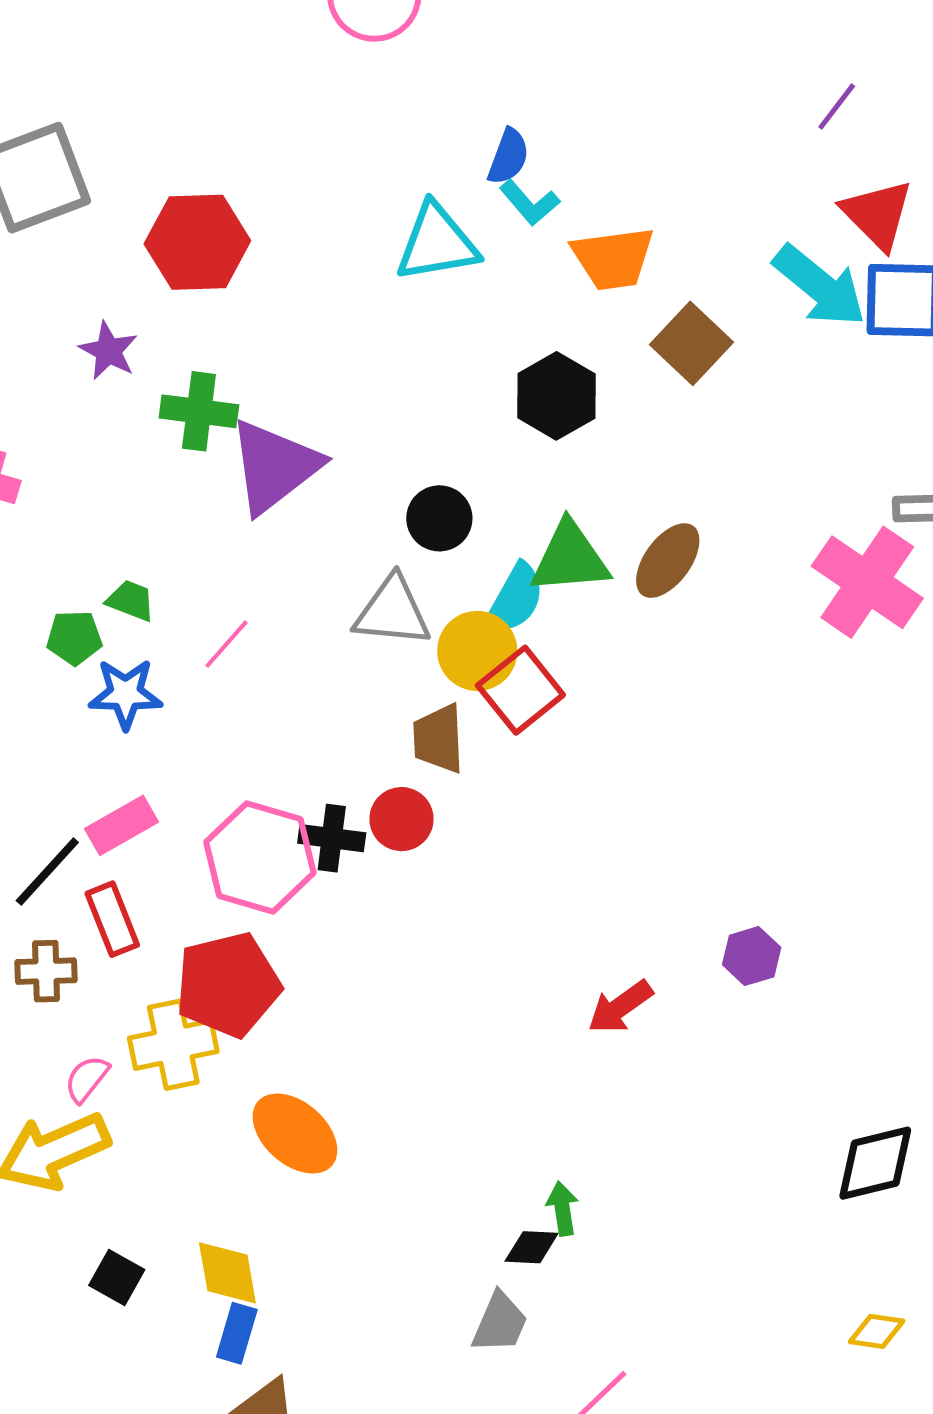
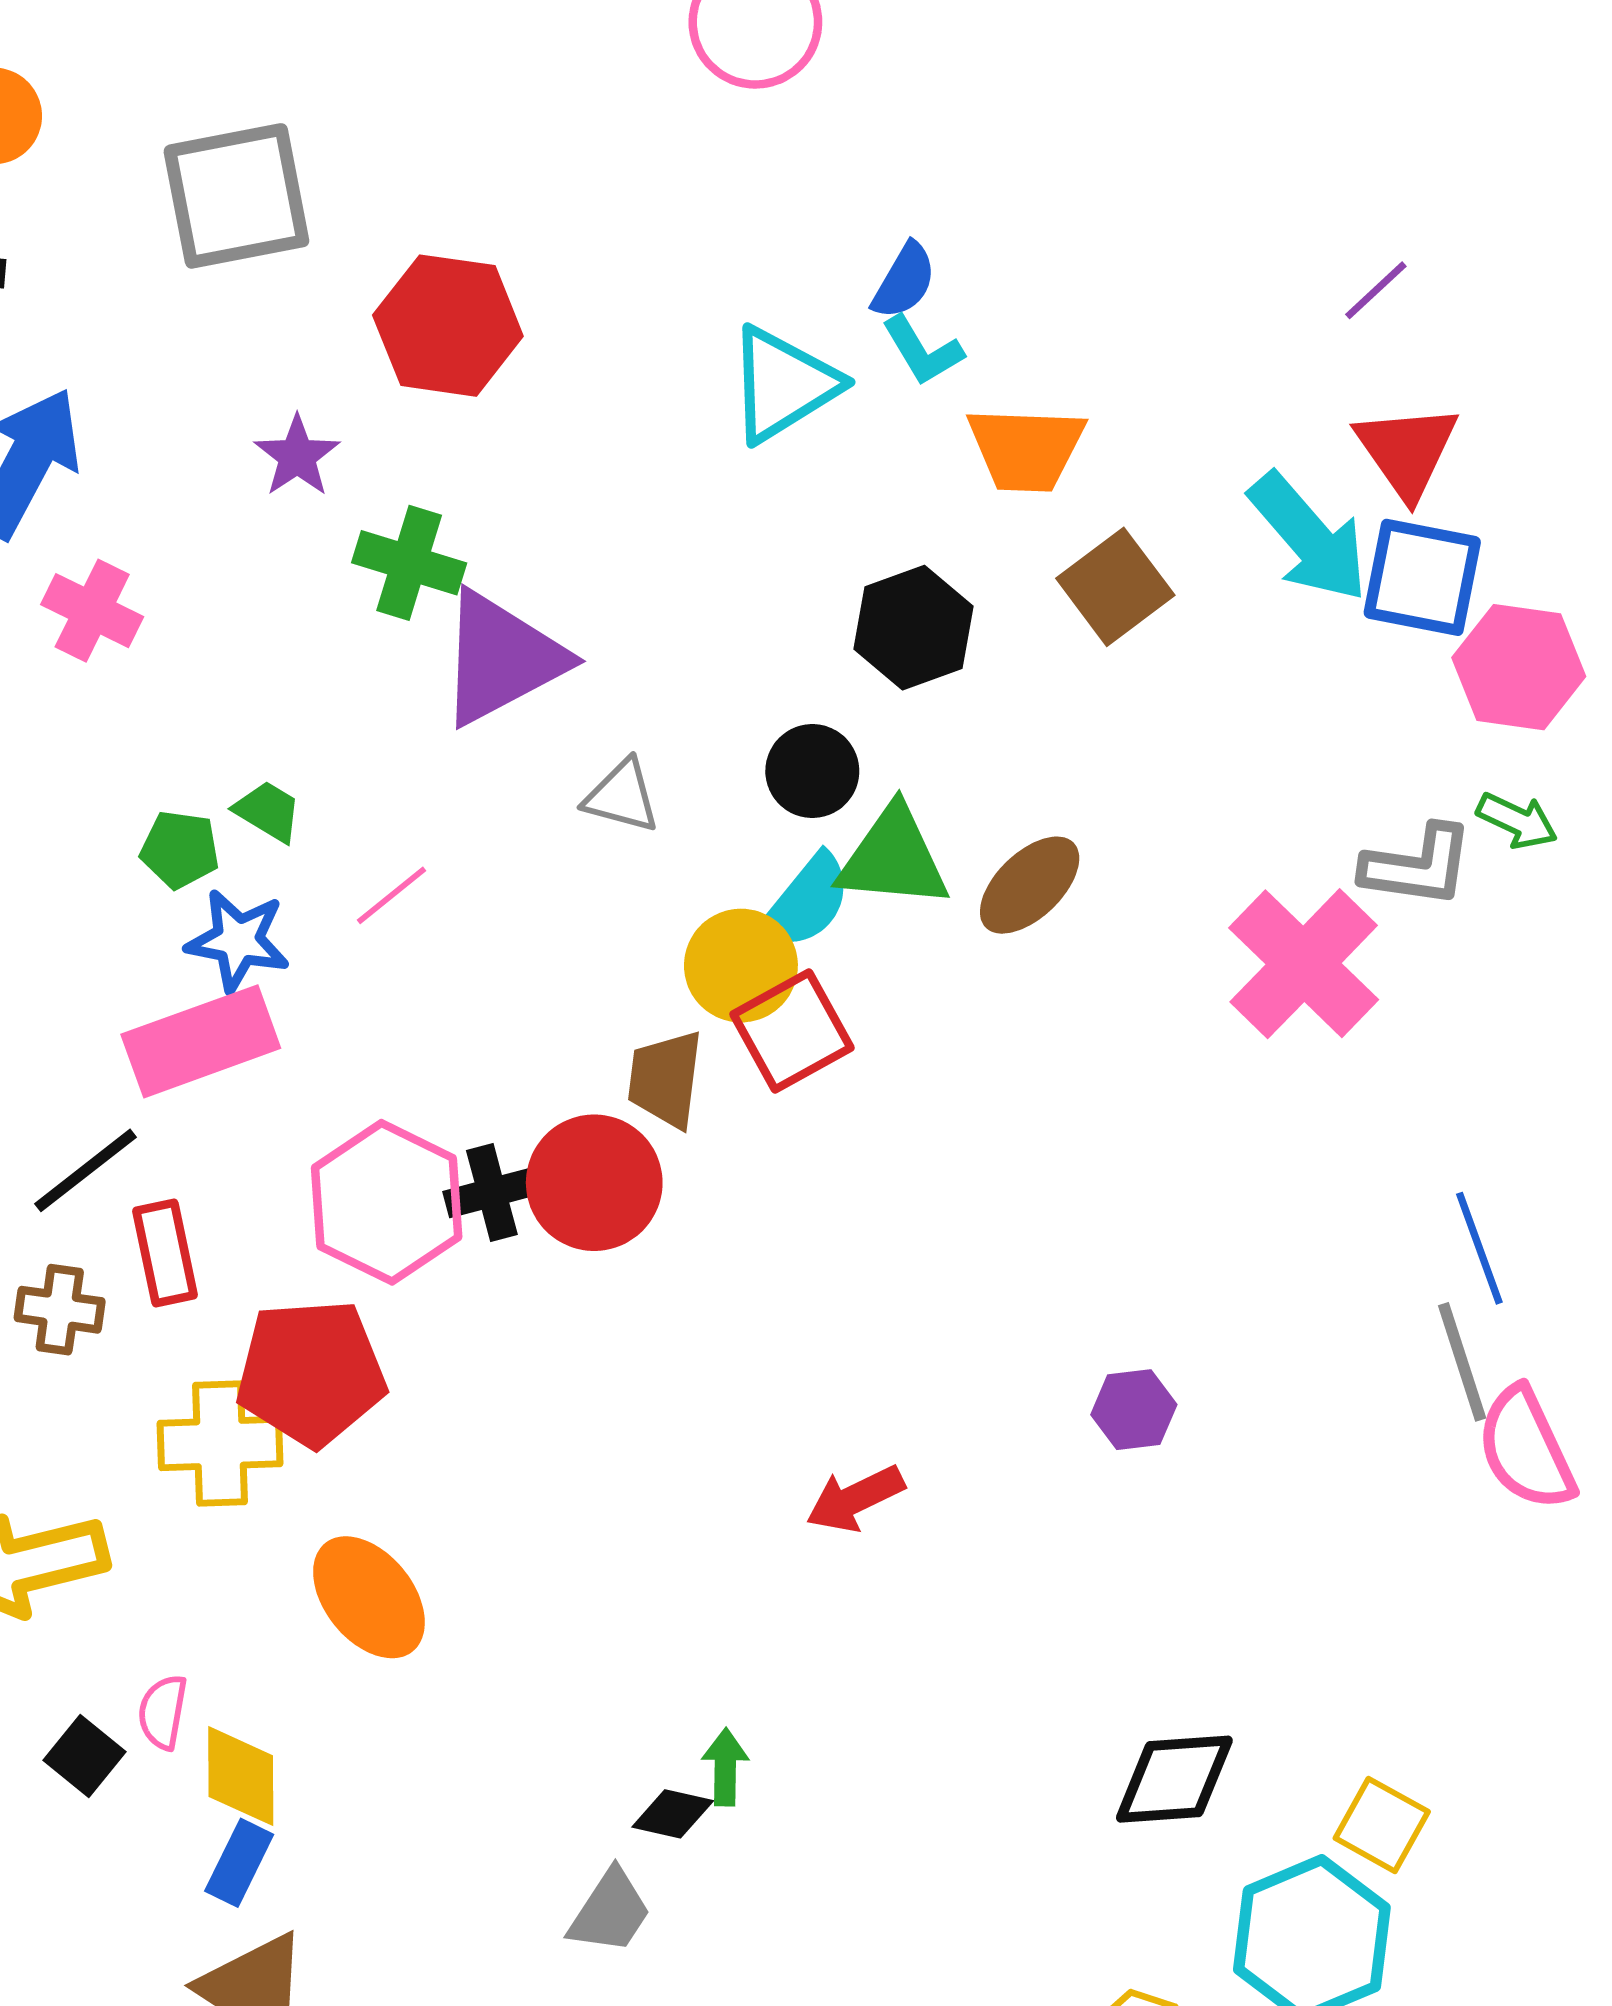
cyan triangle: (437, 243) -> (783, 384), turned -32
black circle: (439, 518) -> (812, 771), moved
gray triangle: (392, 612) -> (622, 796), moved, size x0.7
red circle: (402, 819) -> (594, 1183), size x1.5
pink rectangle: (122, 825) -> (201, 1041), moved, size x1.5
black cross: (332, 838) -> (492, 1192), turned -32
purple hexagon: (752, 956) -> (1134, 1410), moved
pink semicircle: (87, 1079) -> (163, 1712), moved, turned -38

